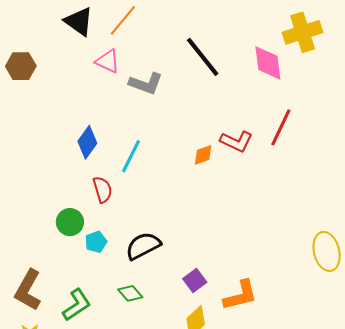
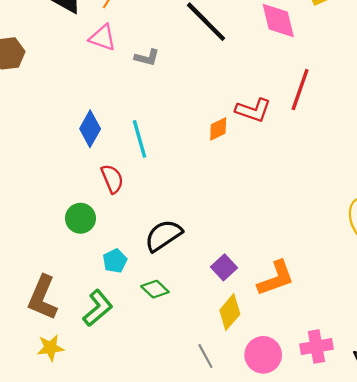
gray L-shape: (146, 83) -> (147, 58), size x0.7
cyan line: (131, 156) -> (140, 139), turned -36
cyan pentagon: (96, 242) -> (115, 261), moved

